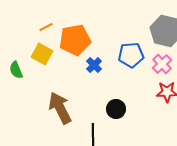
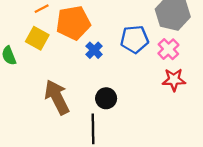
black circle: (116, 109) -> (106, 98), moved

